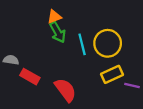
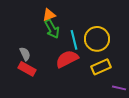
gray semicircle: (11, 60) -> (25, 54), moved, turned 56
purple line: (132, 85) -> (119, 88), moved
red semicircle: (65, 90) -> (67, 59), moved, turned -80

